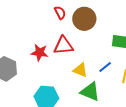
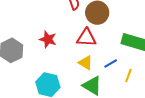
red triangle: (63, 46) -> (86, 38), moved

